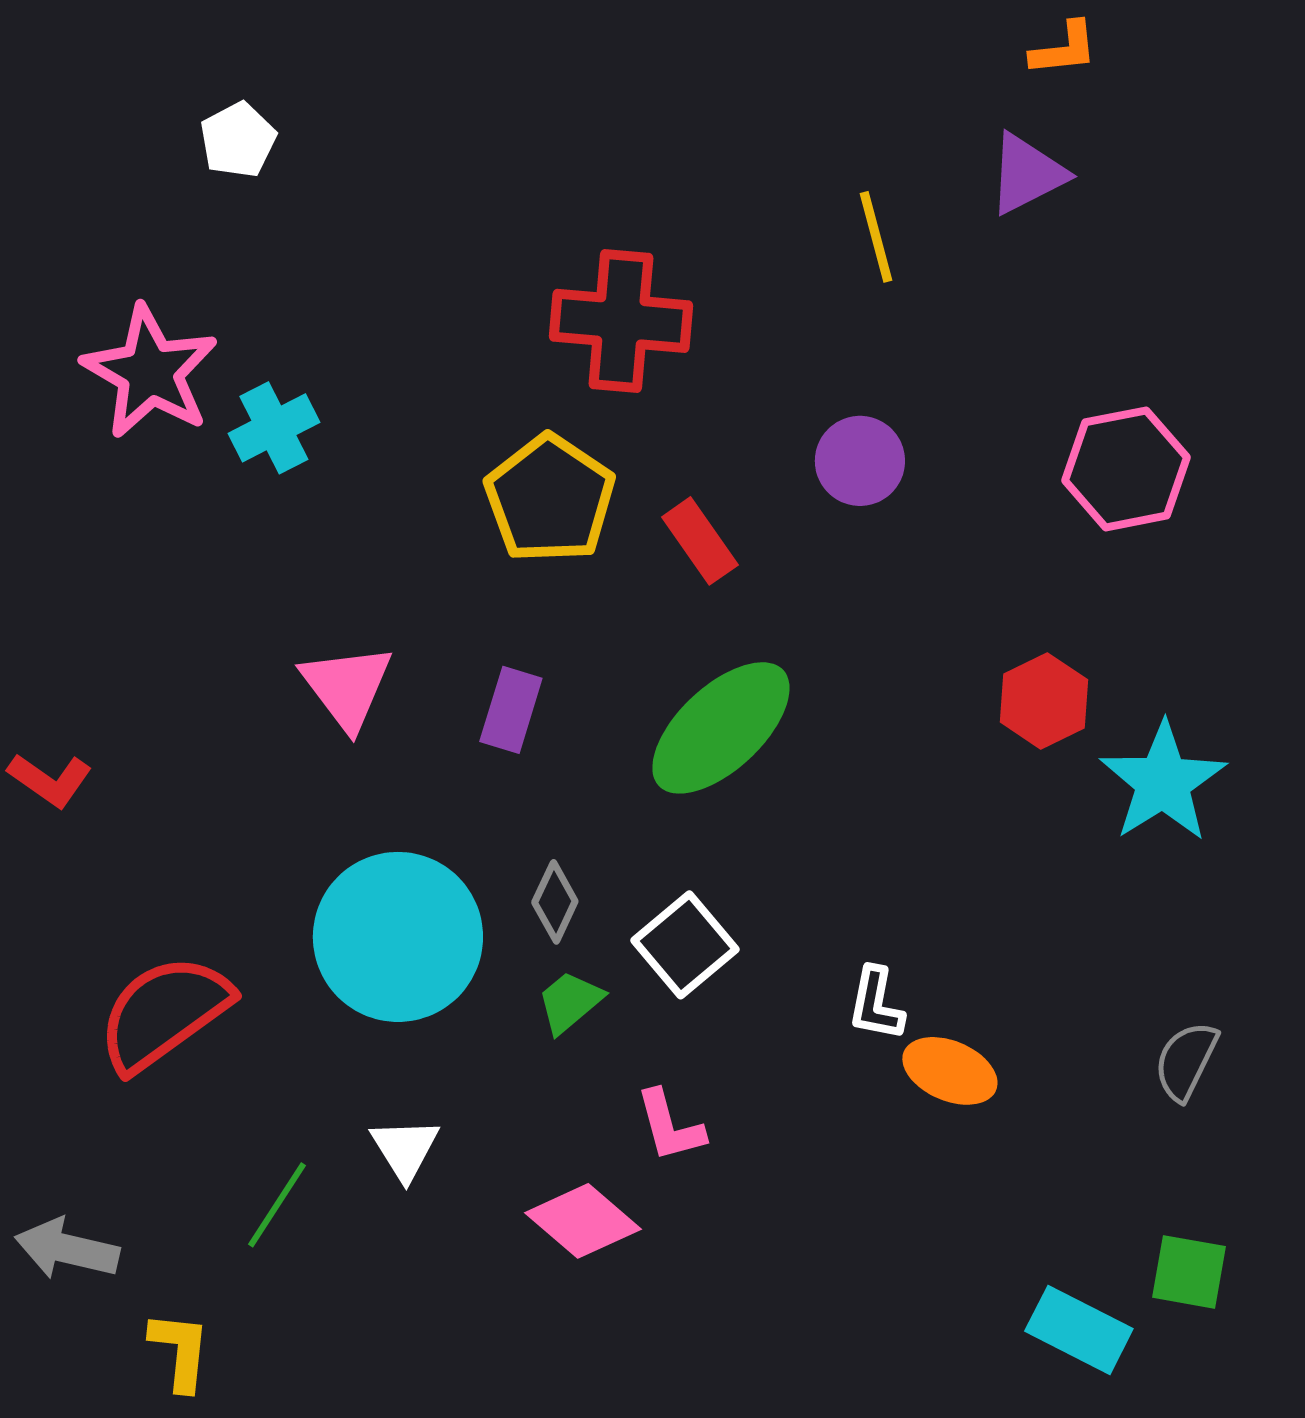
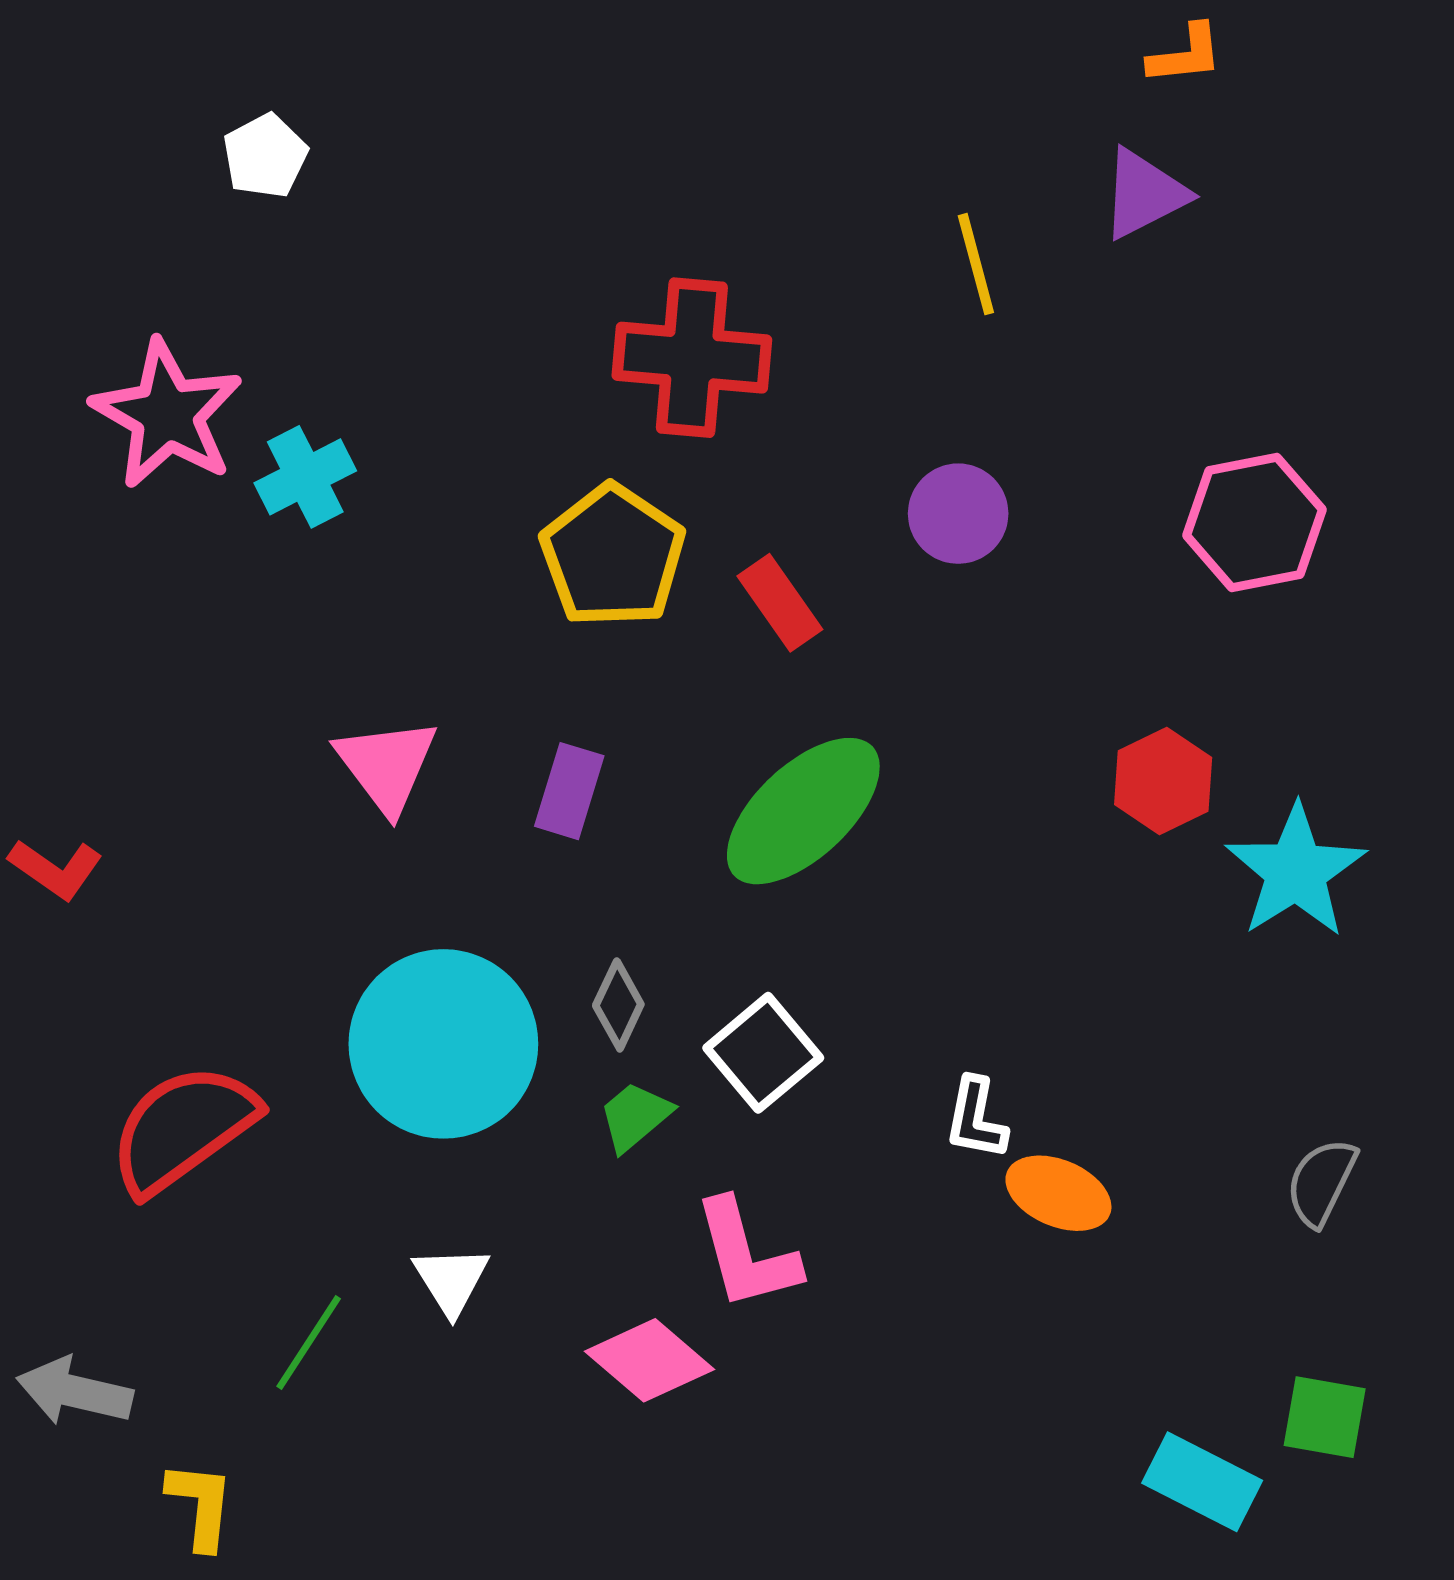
pink L-shape: (670, 1126) -> (746, 1254), size x1.4

